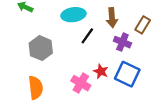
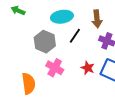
gray hexagon: (41, 48) -> (45, 42), moved
pink cross: (81, 83) -> (55, 68), moved

